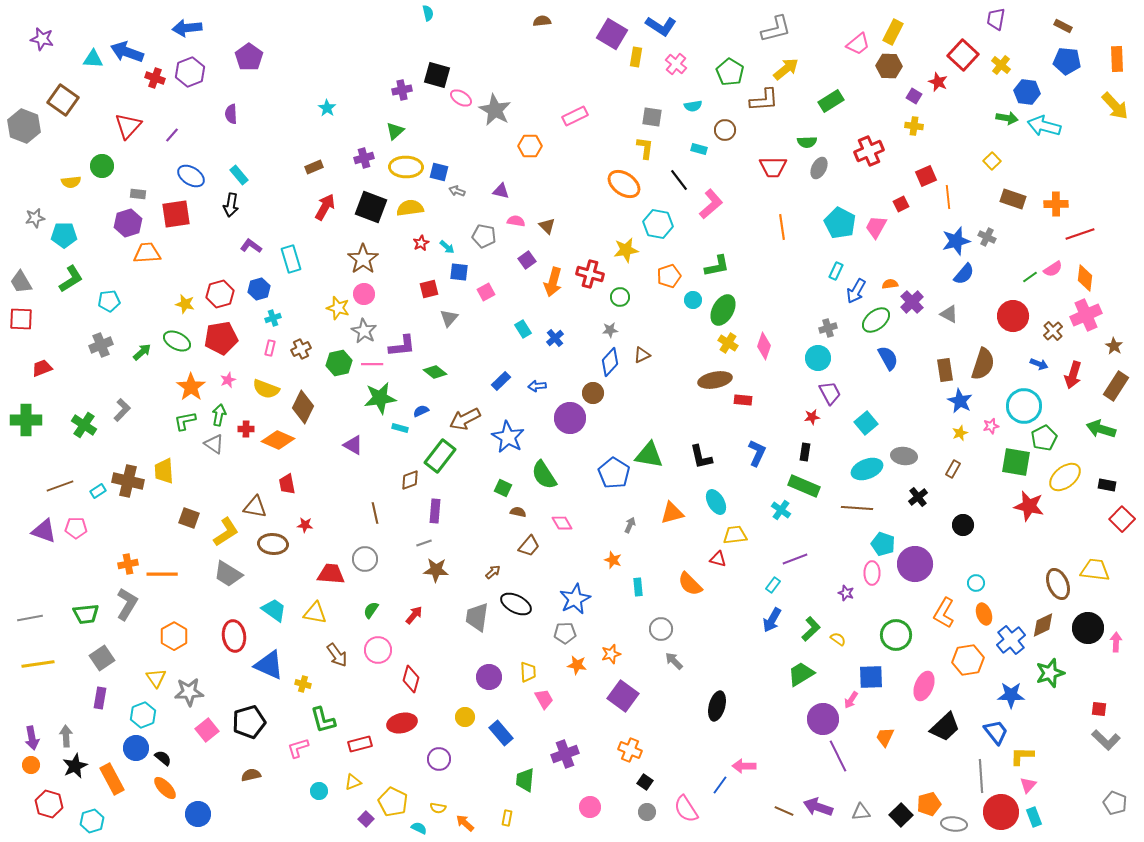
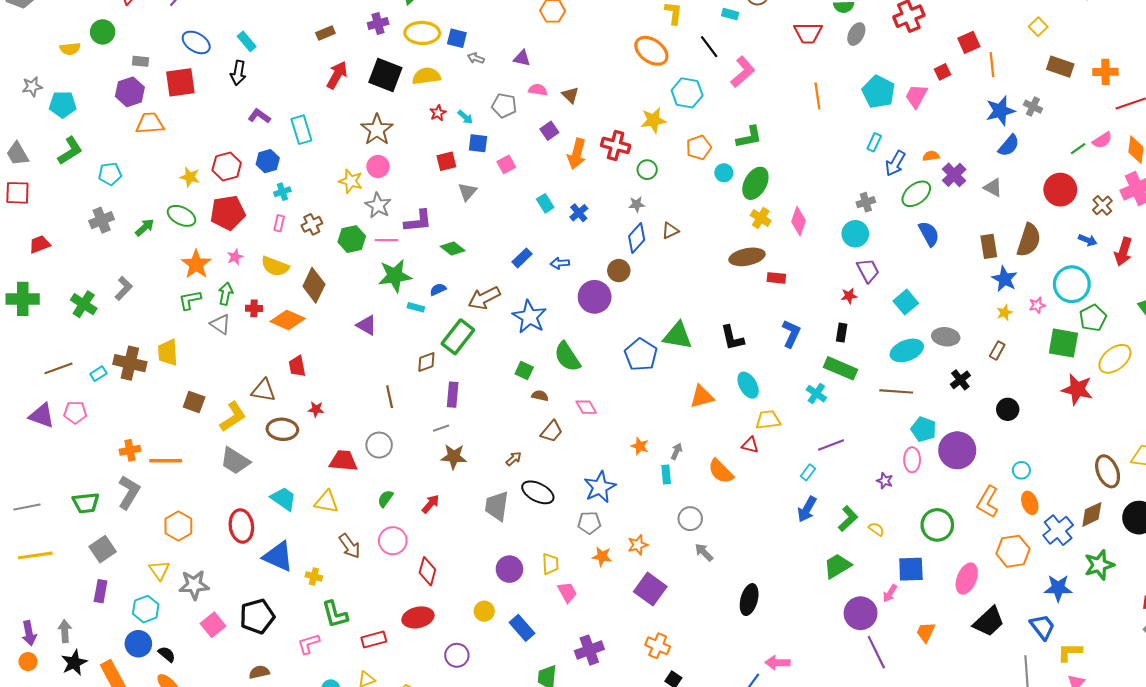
gray arrow: (630, 525) -> (677, 451), moved

